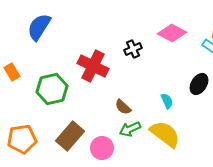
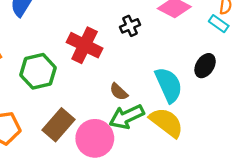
cyan semicircle: (167, 101) -> (169, 85), size x2.0
green arrow: (130, 129) -> (127, 117), size x1.4
pink circle: (102, 148) -> (95, 138), size x1.4

